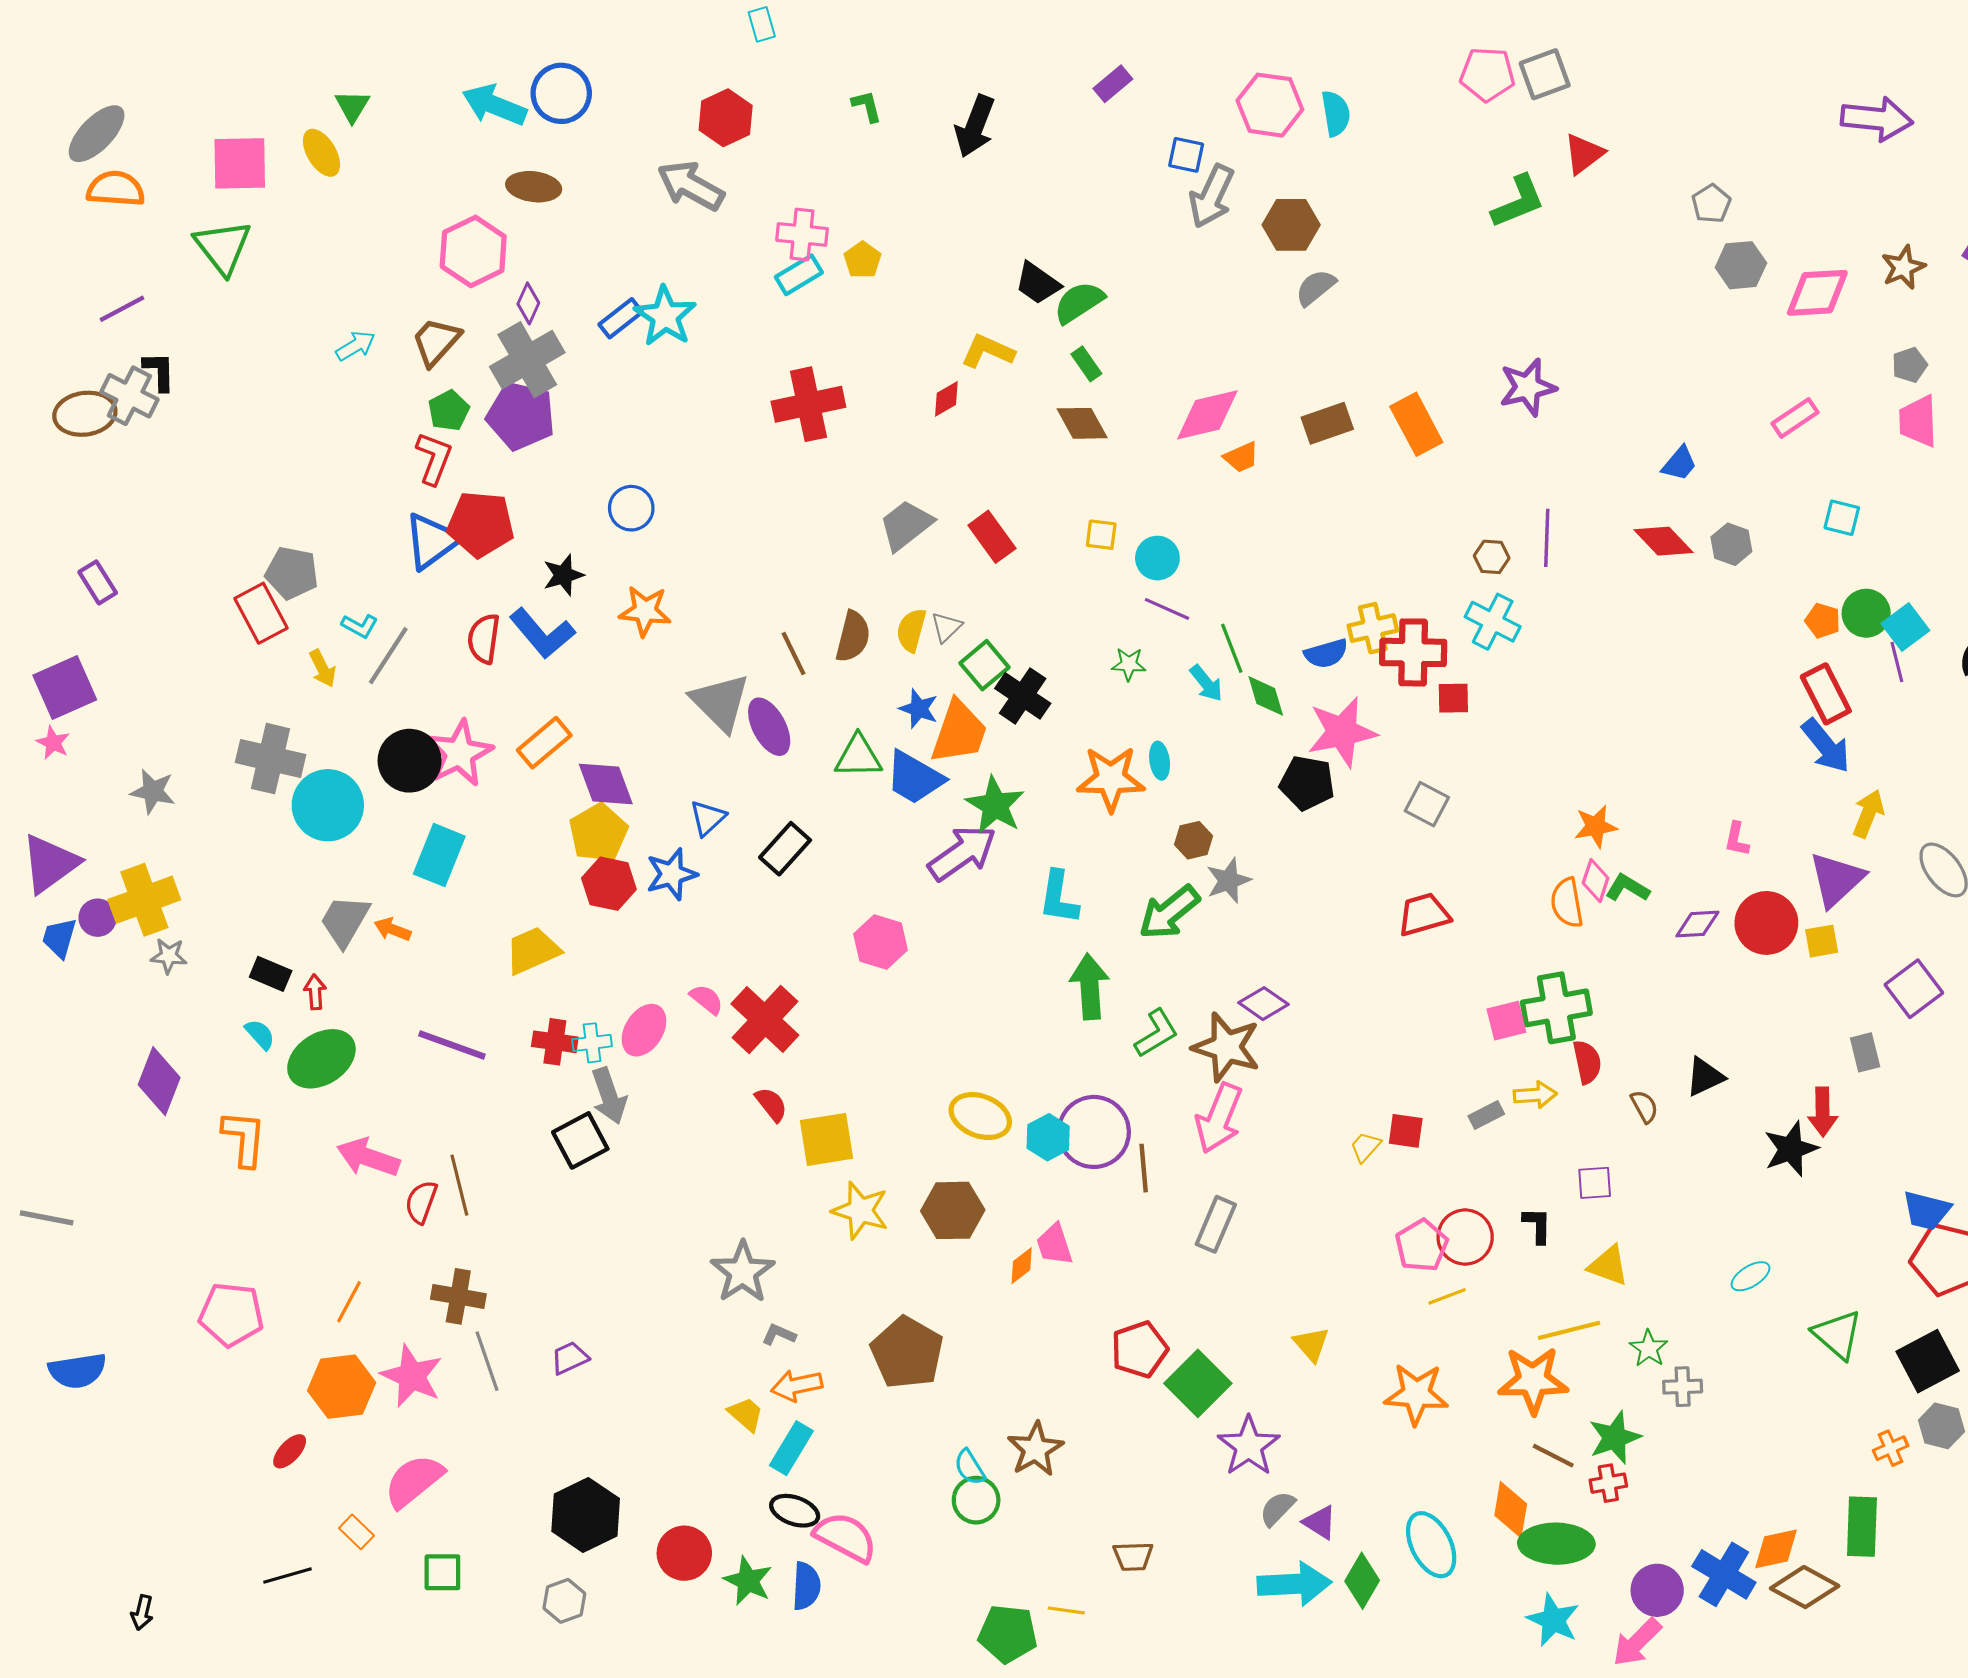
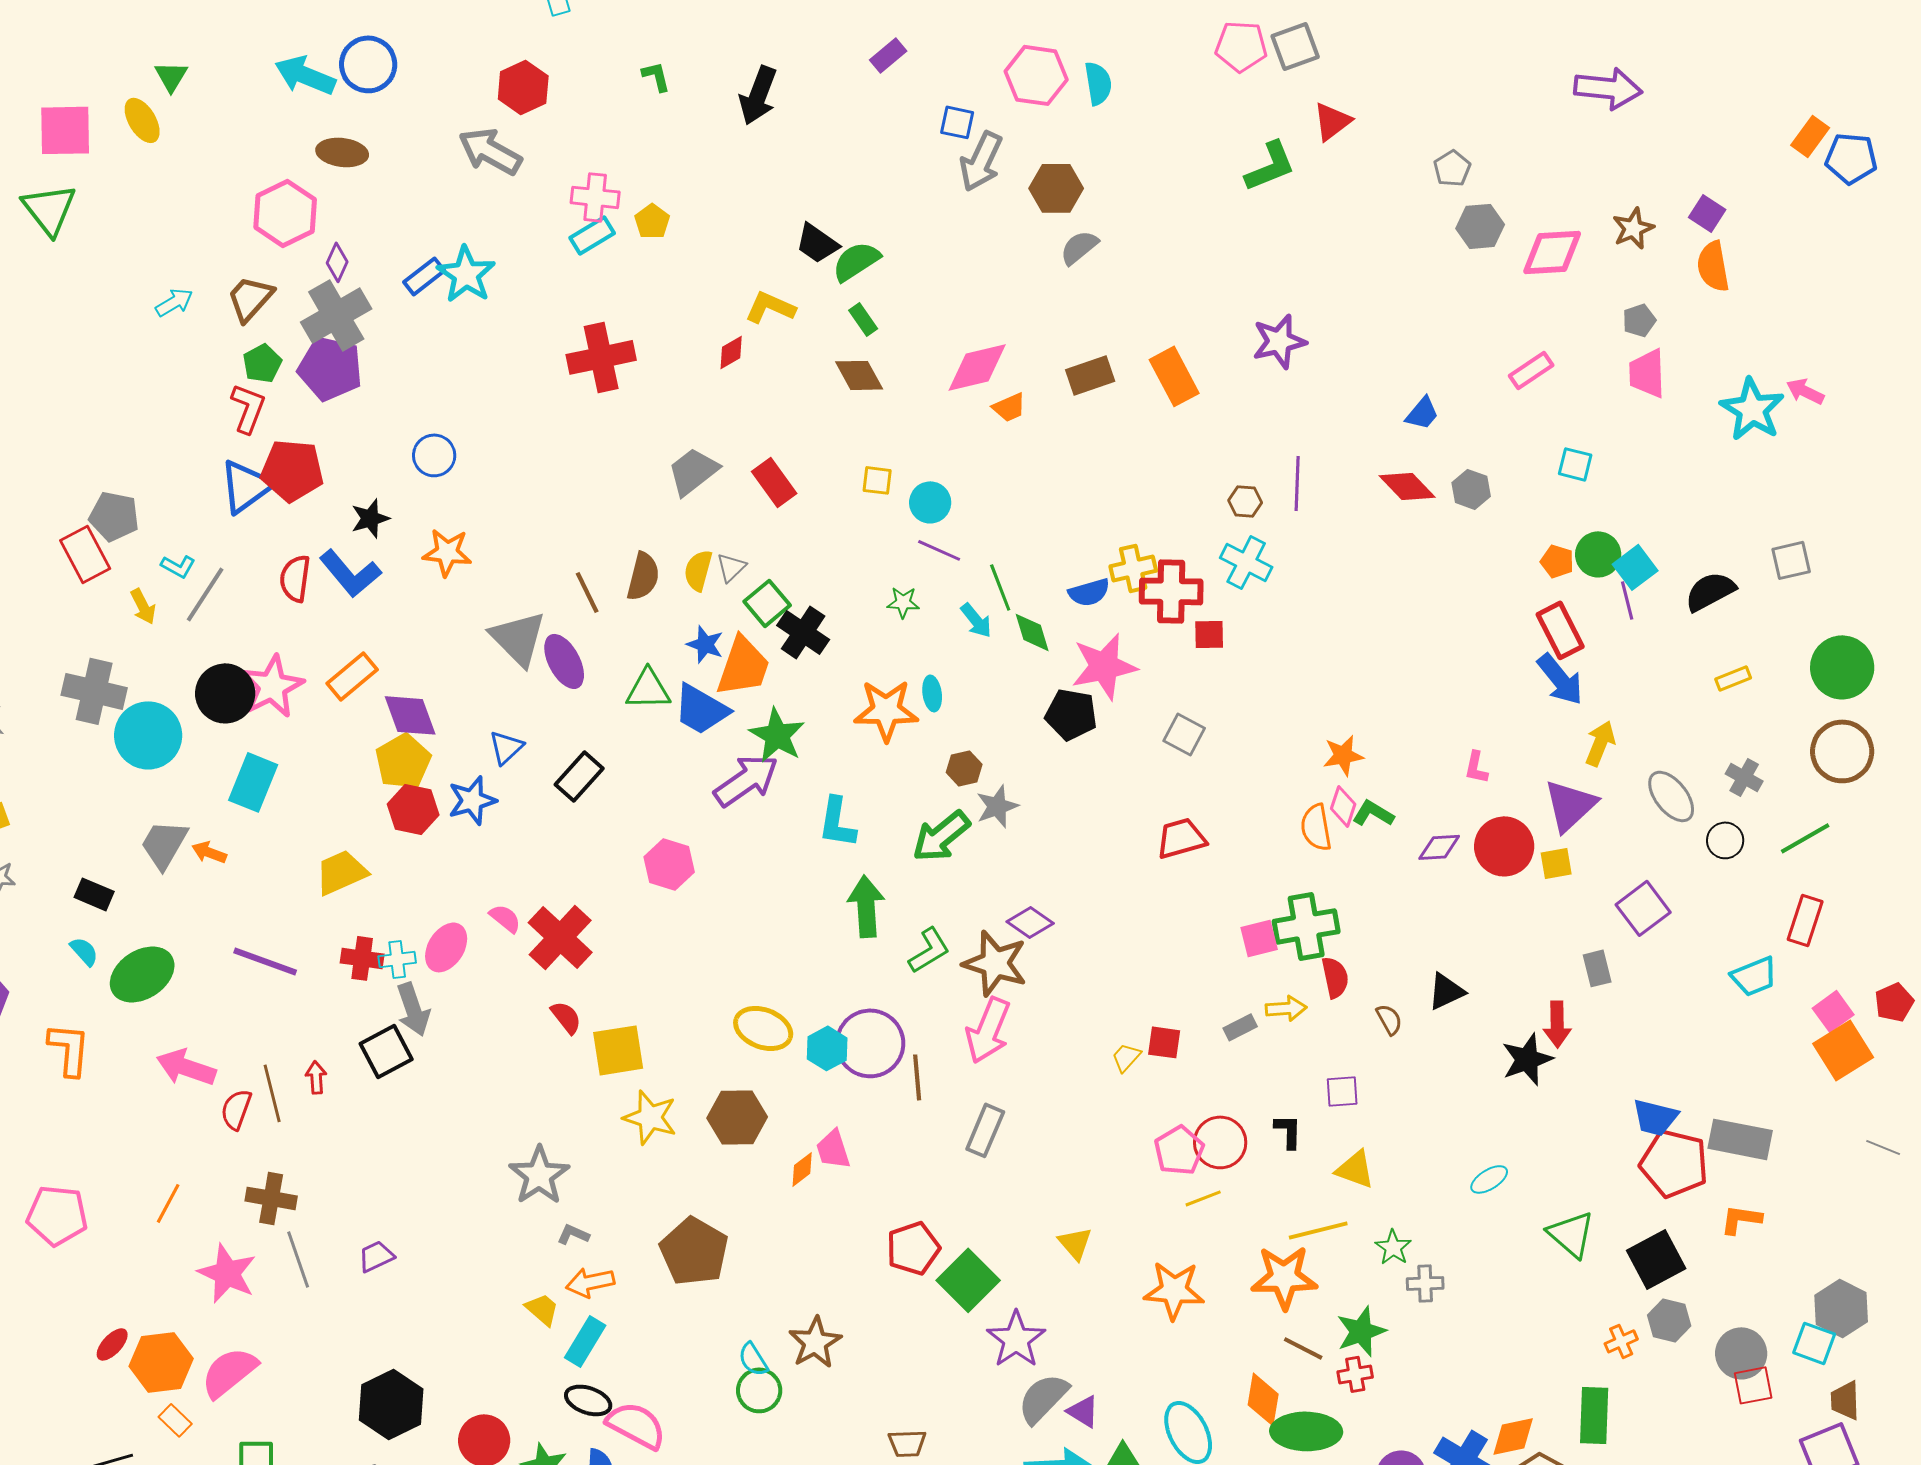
red arrow: (315, 992) -> (316, 1077), moved
orange hexagon: (342, 1387) -> (161, 1362), moved
gray semicircle: (1277, 1509) -> (1043, 1398), size x1.5

